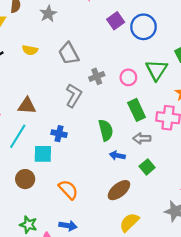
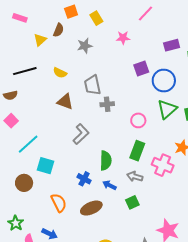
green triangle: (157, 70) -> (167, 109), moved
gray cross: (97, 76) -> (107, 104), moved
gray L-shape: (74, 95) -> (81, 134), moved
brown triangle: (27, 106) -> (65, 102), moved
green rectangle: (137, 110) -> (137, 151), turned 30
blue cross: (59, 134) -> (84, 179), moved
brown ellipse: (119, 190) -> (91, 208), moved

